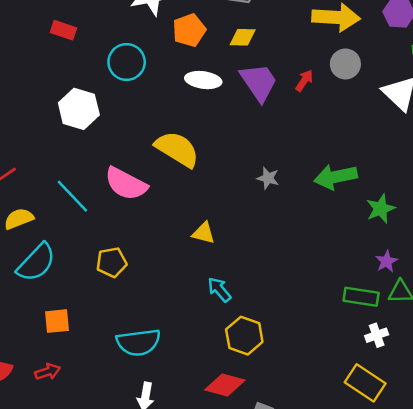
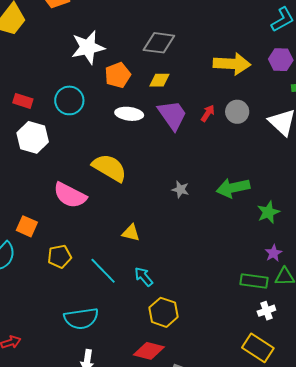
red rectangle: (63, 30) -> (23, 101), moved
gray circle: (345, 64) -> (237, 112), moved
cyan line: (72, 196) -> (103, 271), moved
orange square: (57, 321) -> (27, 226), moved, turned 30

